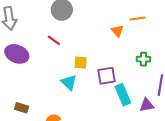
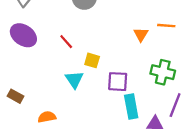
red line: (54, 40) -> (66, 42), moved
green cross: (143, 59) -> (163, 72), size x1.5

